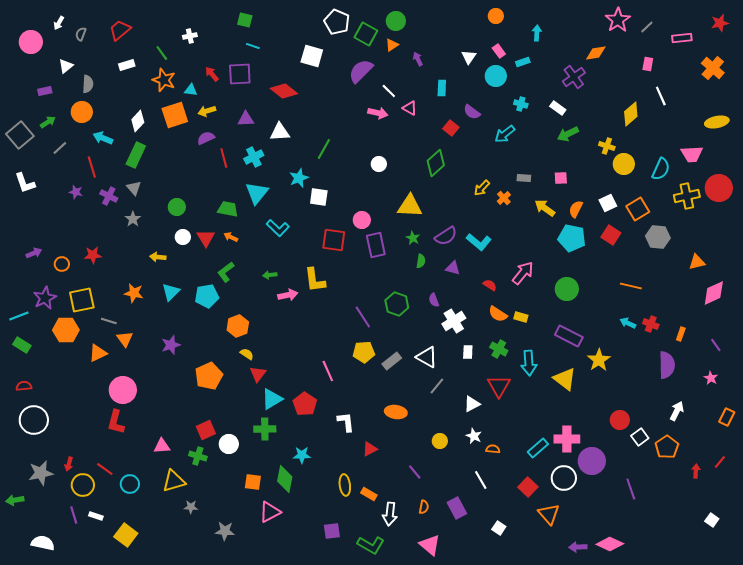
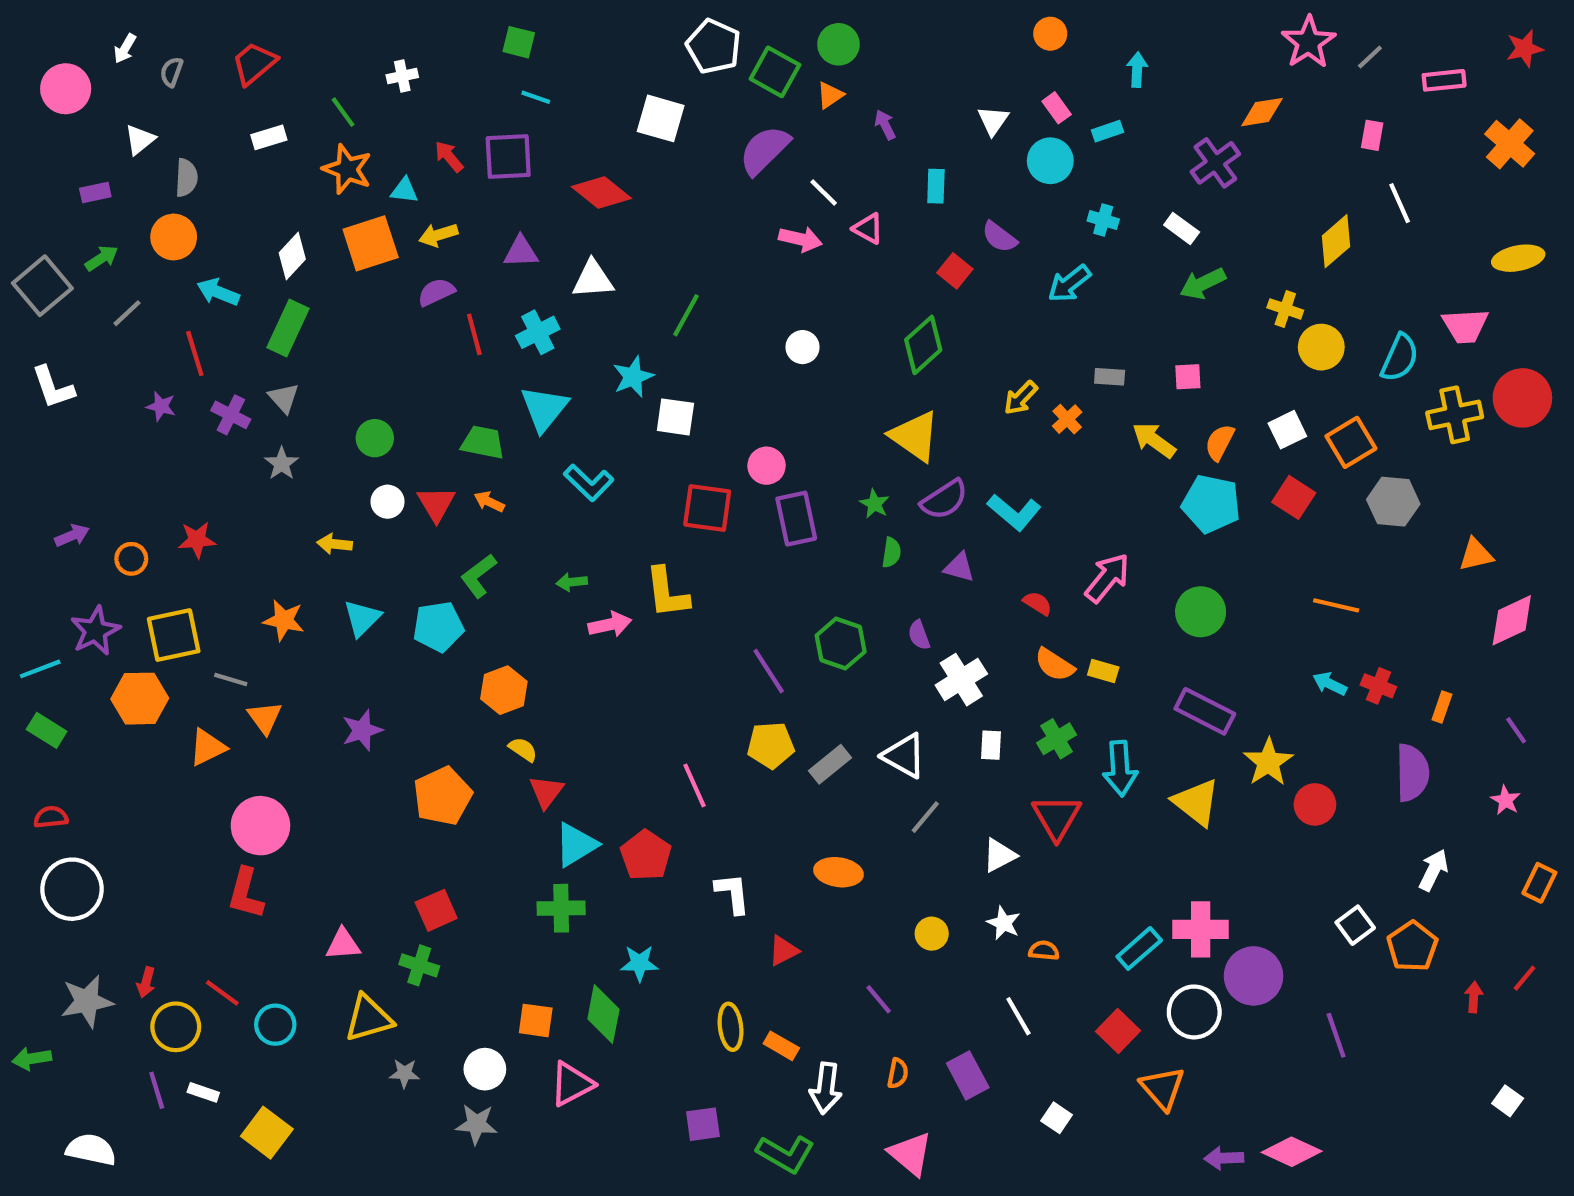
yellow triangle: (410, 206) -> (915, 436), moved, turned 32
green cross: (499, 349) -> (1057, 739), turned 30
red circle: (620, 420) -> (1315, 804), moved
white circle: (229, 444) -> (485, 1069), moved

